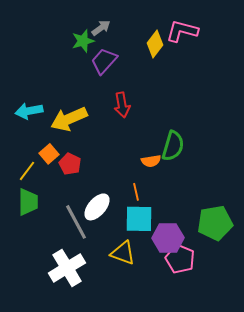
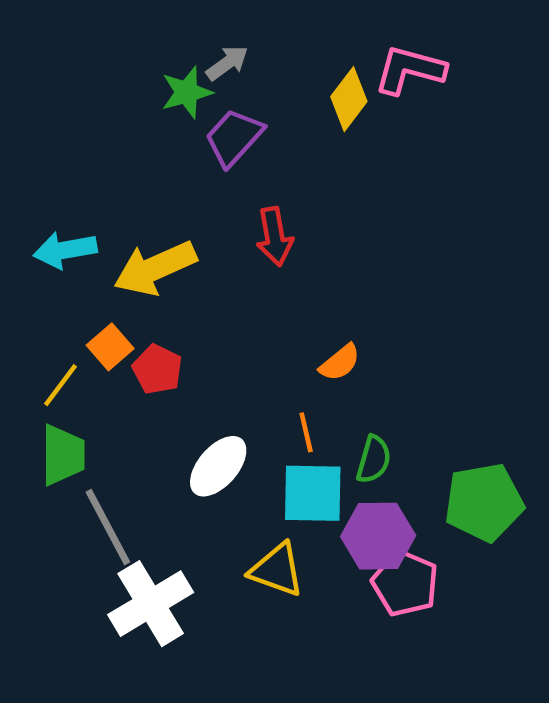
green semicircle: (173, 146) -> (374, 459), moved, size x0.7
orange semicircle: (151, 161) -> (340, 363), turned -30
gray line: (76, 222) -> (108, 527), moved

